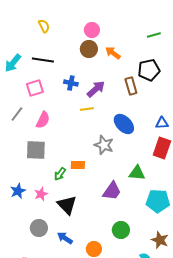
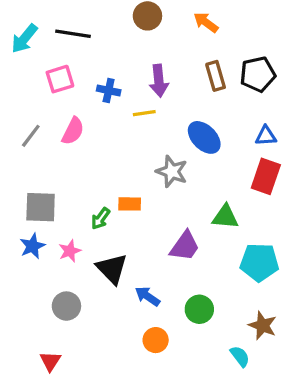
orange arrow: (113, 53) -> (206, 22), moved
black pentagon: (149, 70) -> (258, 74), moved
blue cross: (71, 83) -> (109, 90), moved
purple arrow: (96, 89) -> (159, 81), turned 126
gray line: (17, 114) -> (31, 136), moved
gray square: (36, 150) -> (41, 207), moved
blue arrow: (65, 238) -> (147, 296), moved

